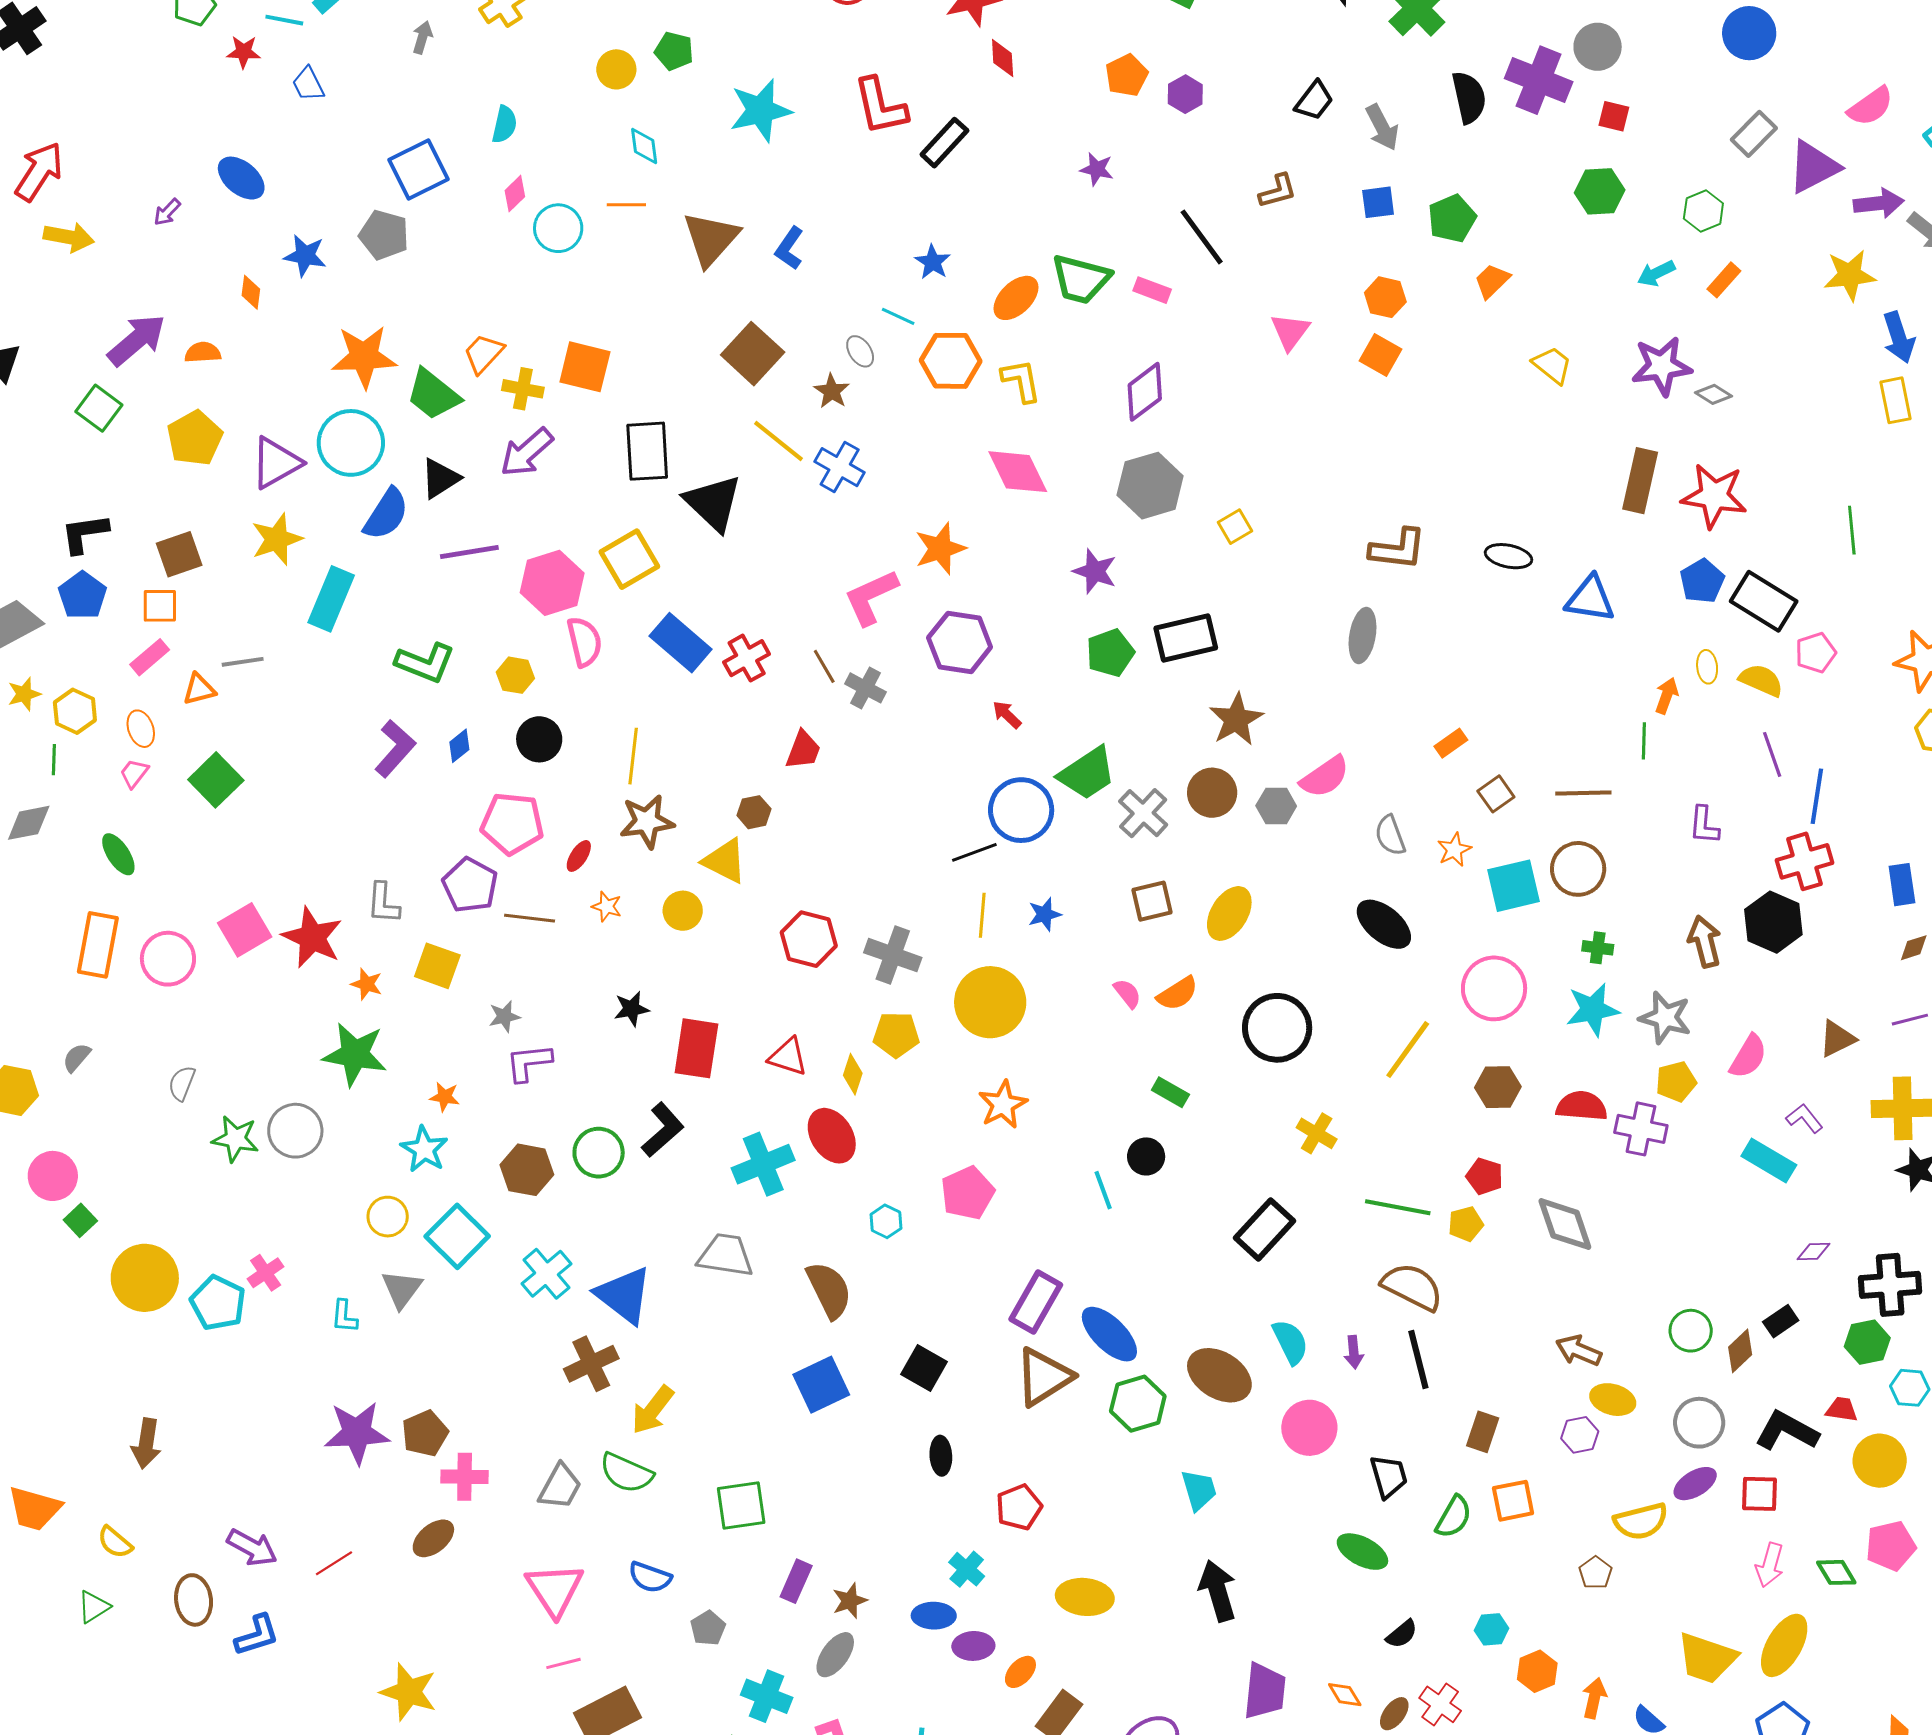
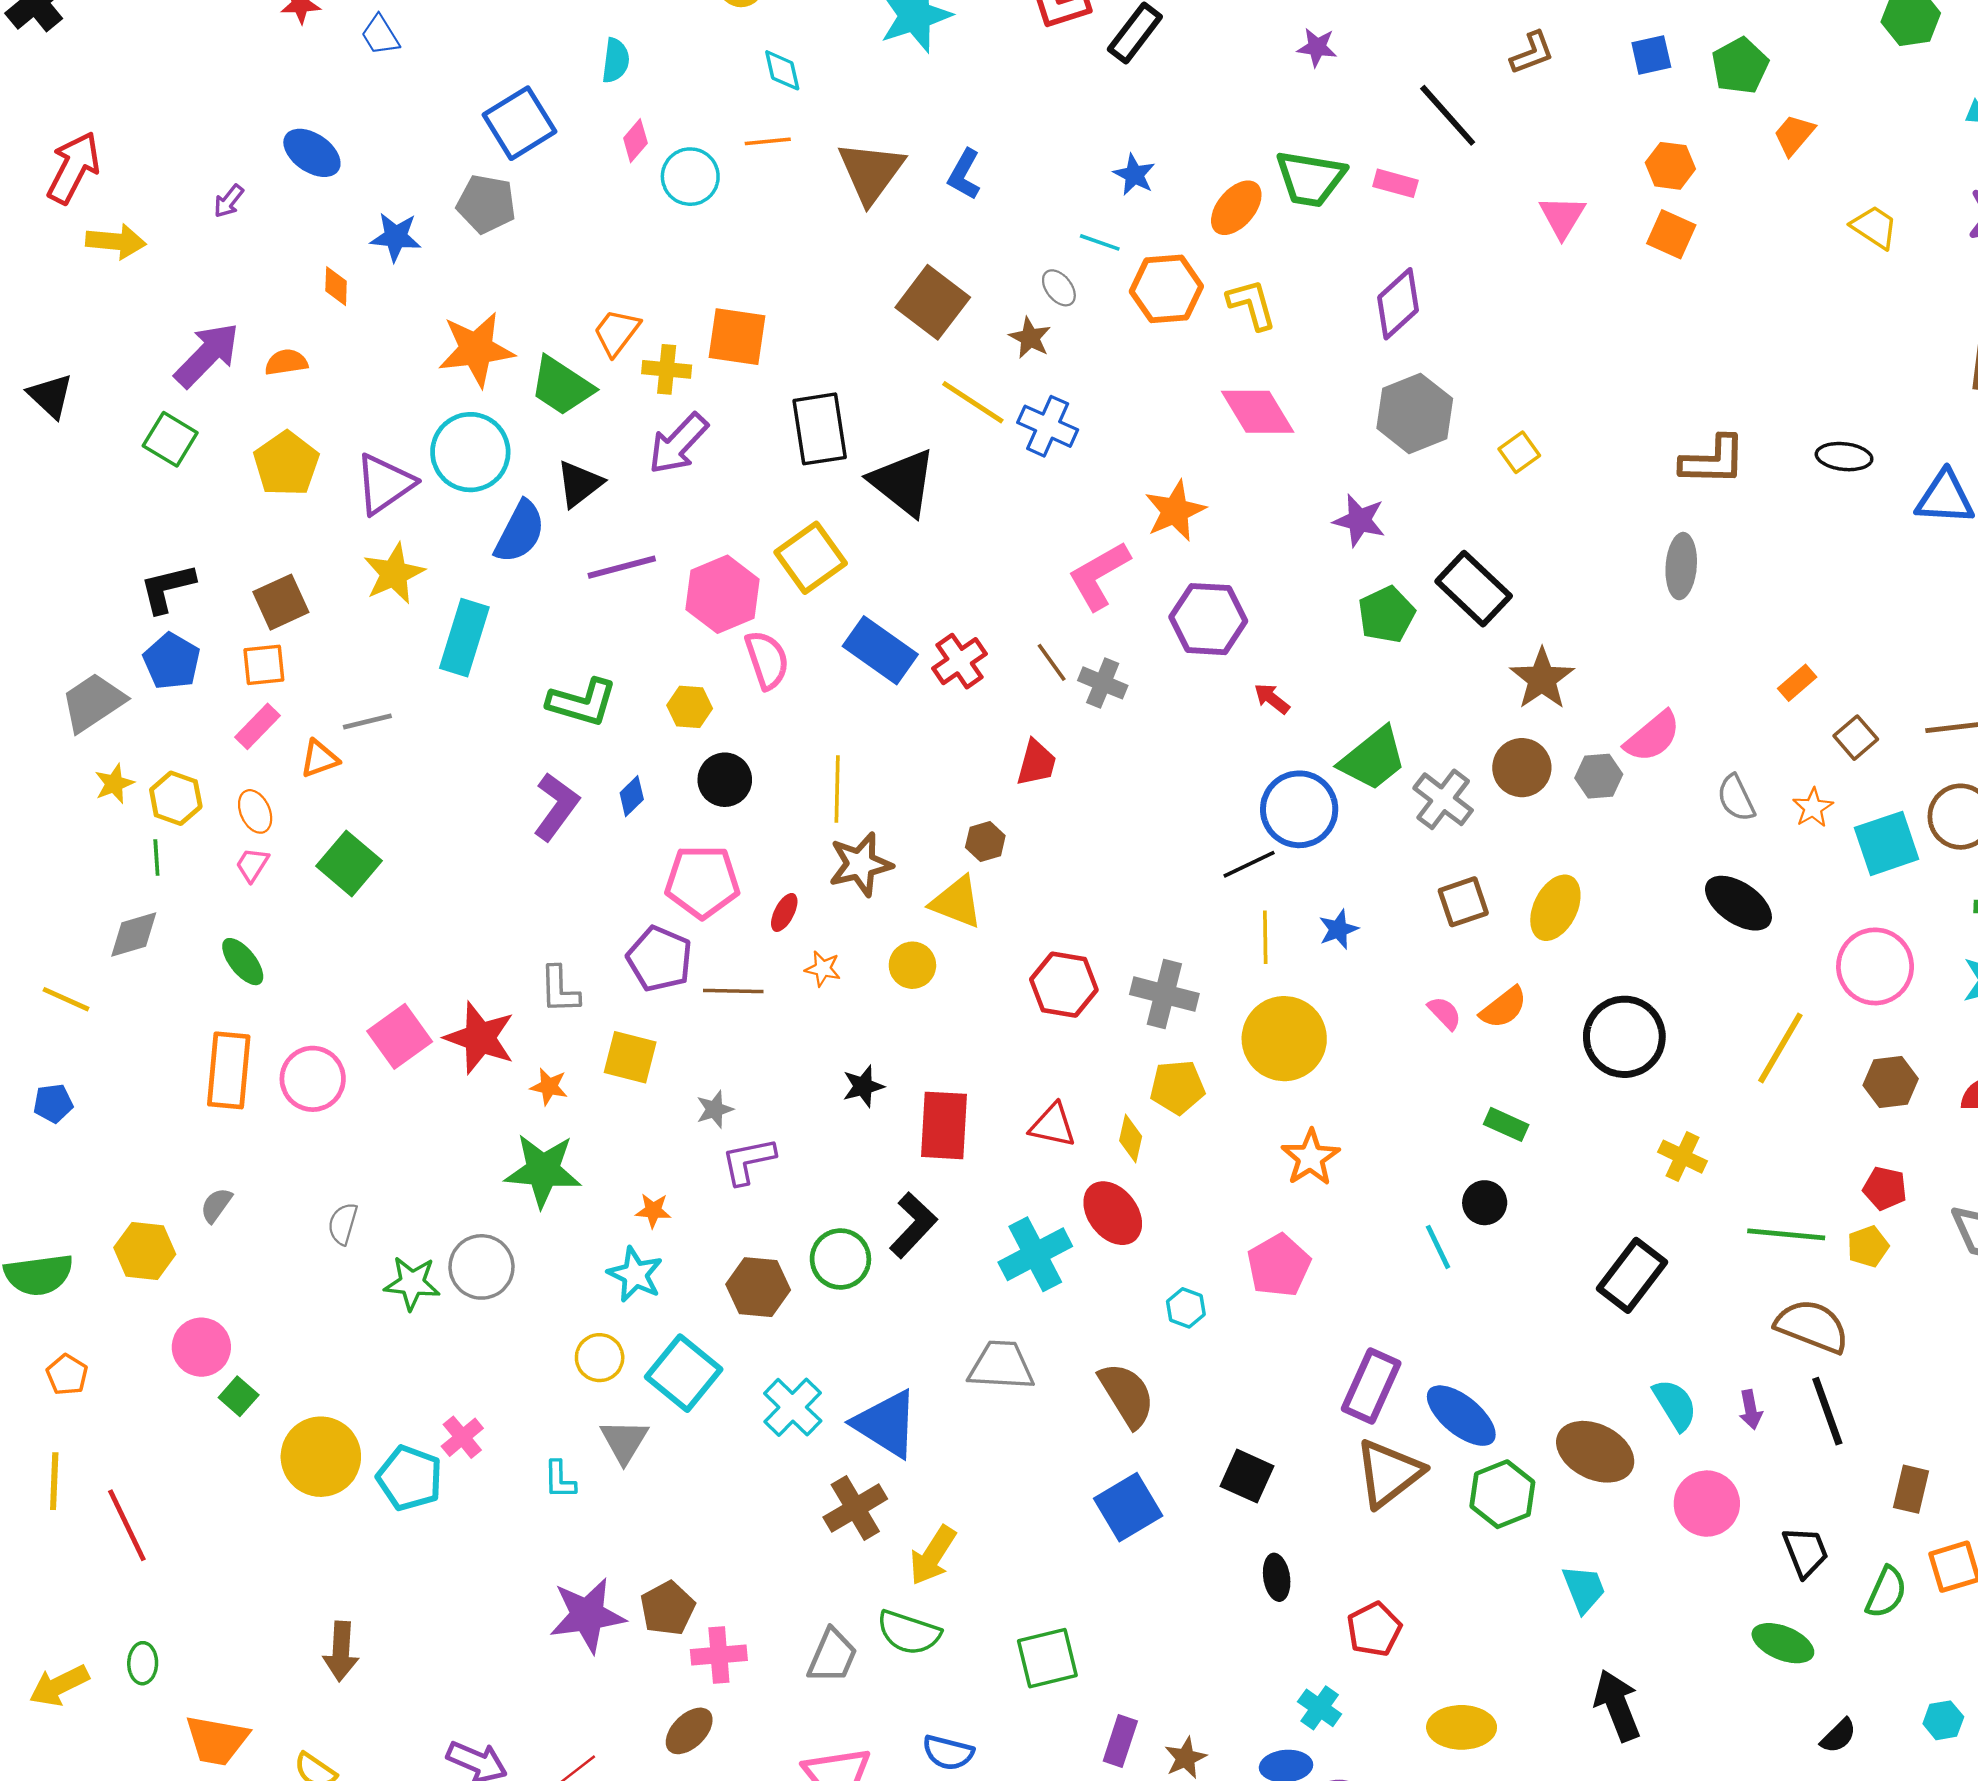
black rectangle: (1186, 638) -> (1474, 589), turned 62

